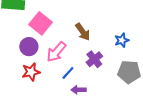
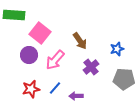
red star: (31, 72) -> (31, 89), moved
blue line: (68, 73) -> (55, 88), moved

